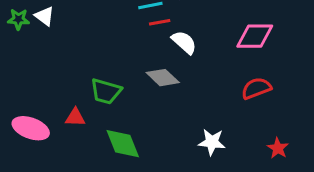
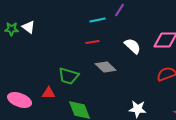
red line: (160, 22) -> (93, 42), moved
white semicircle: (184, 42) -> (133, 46), moved

